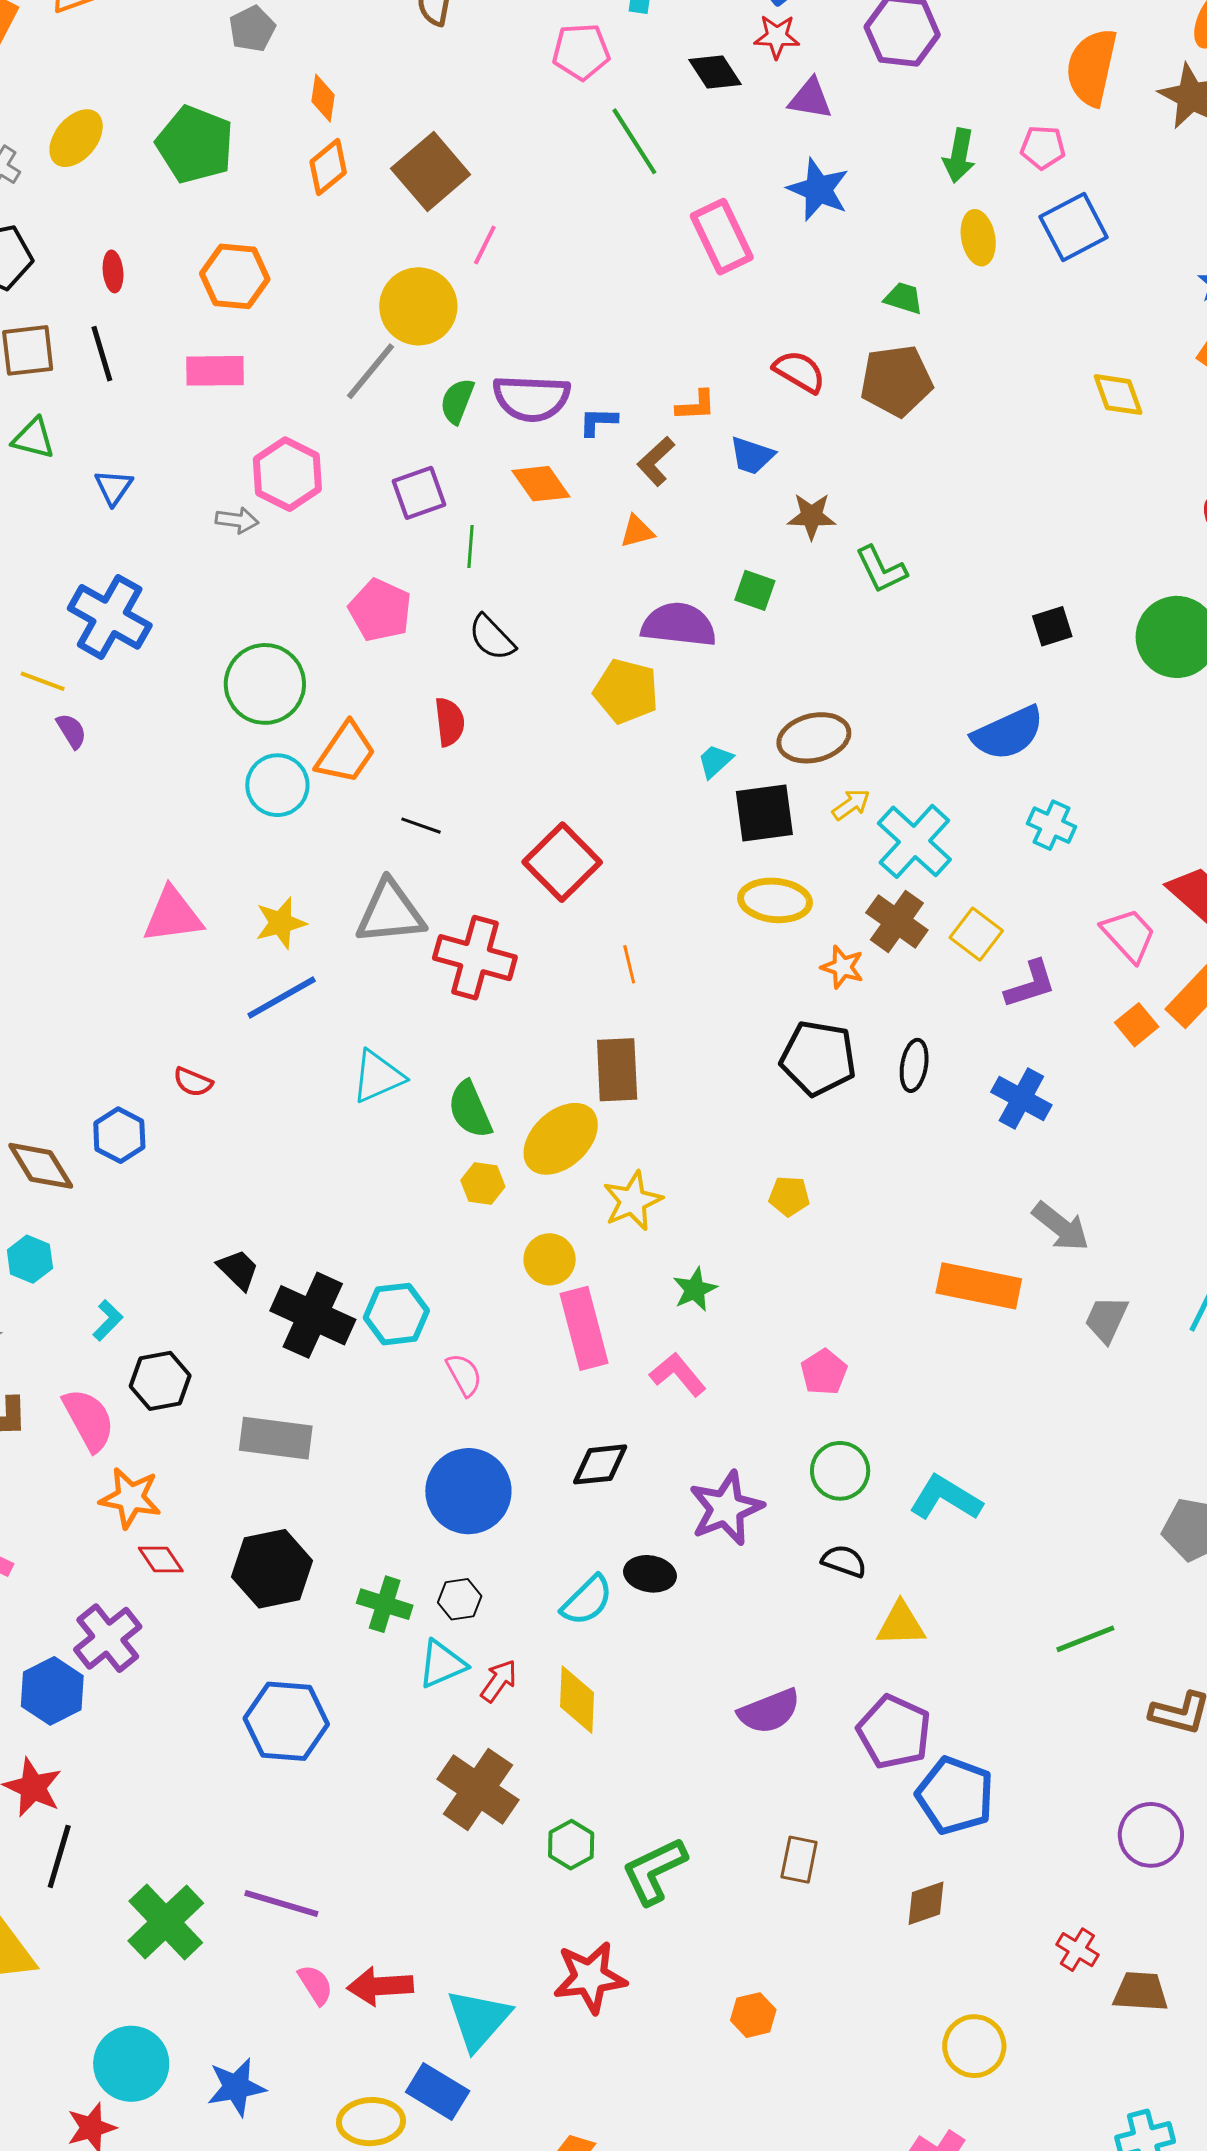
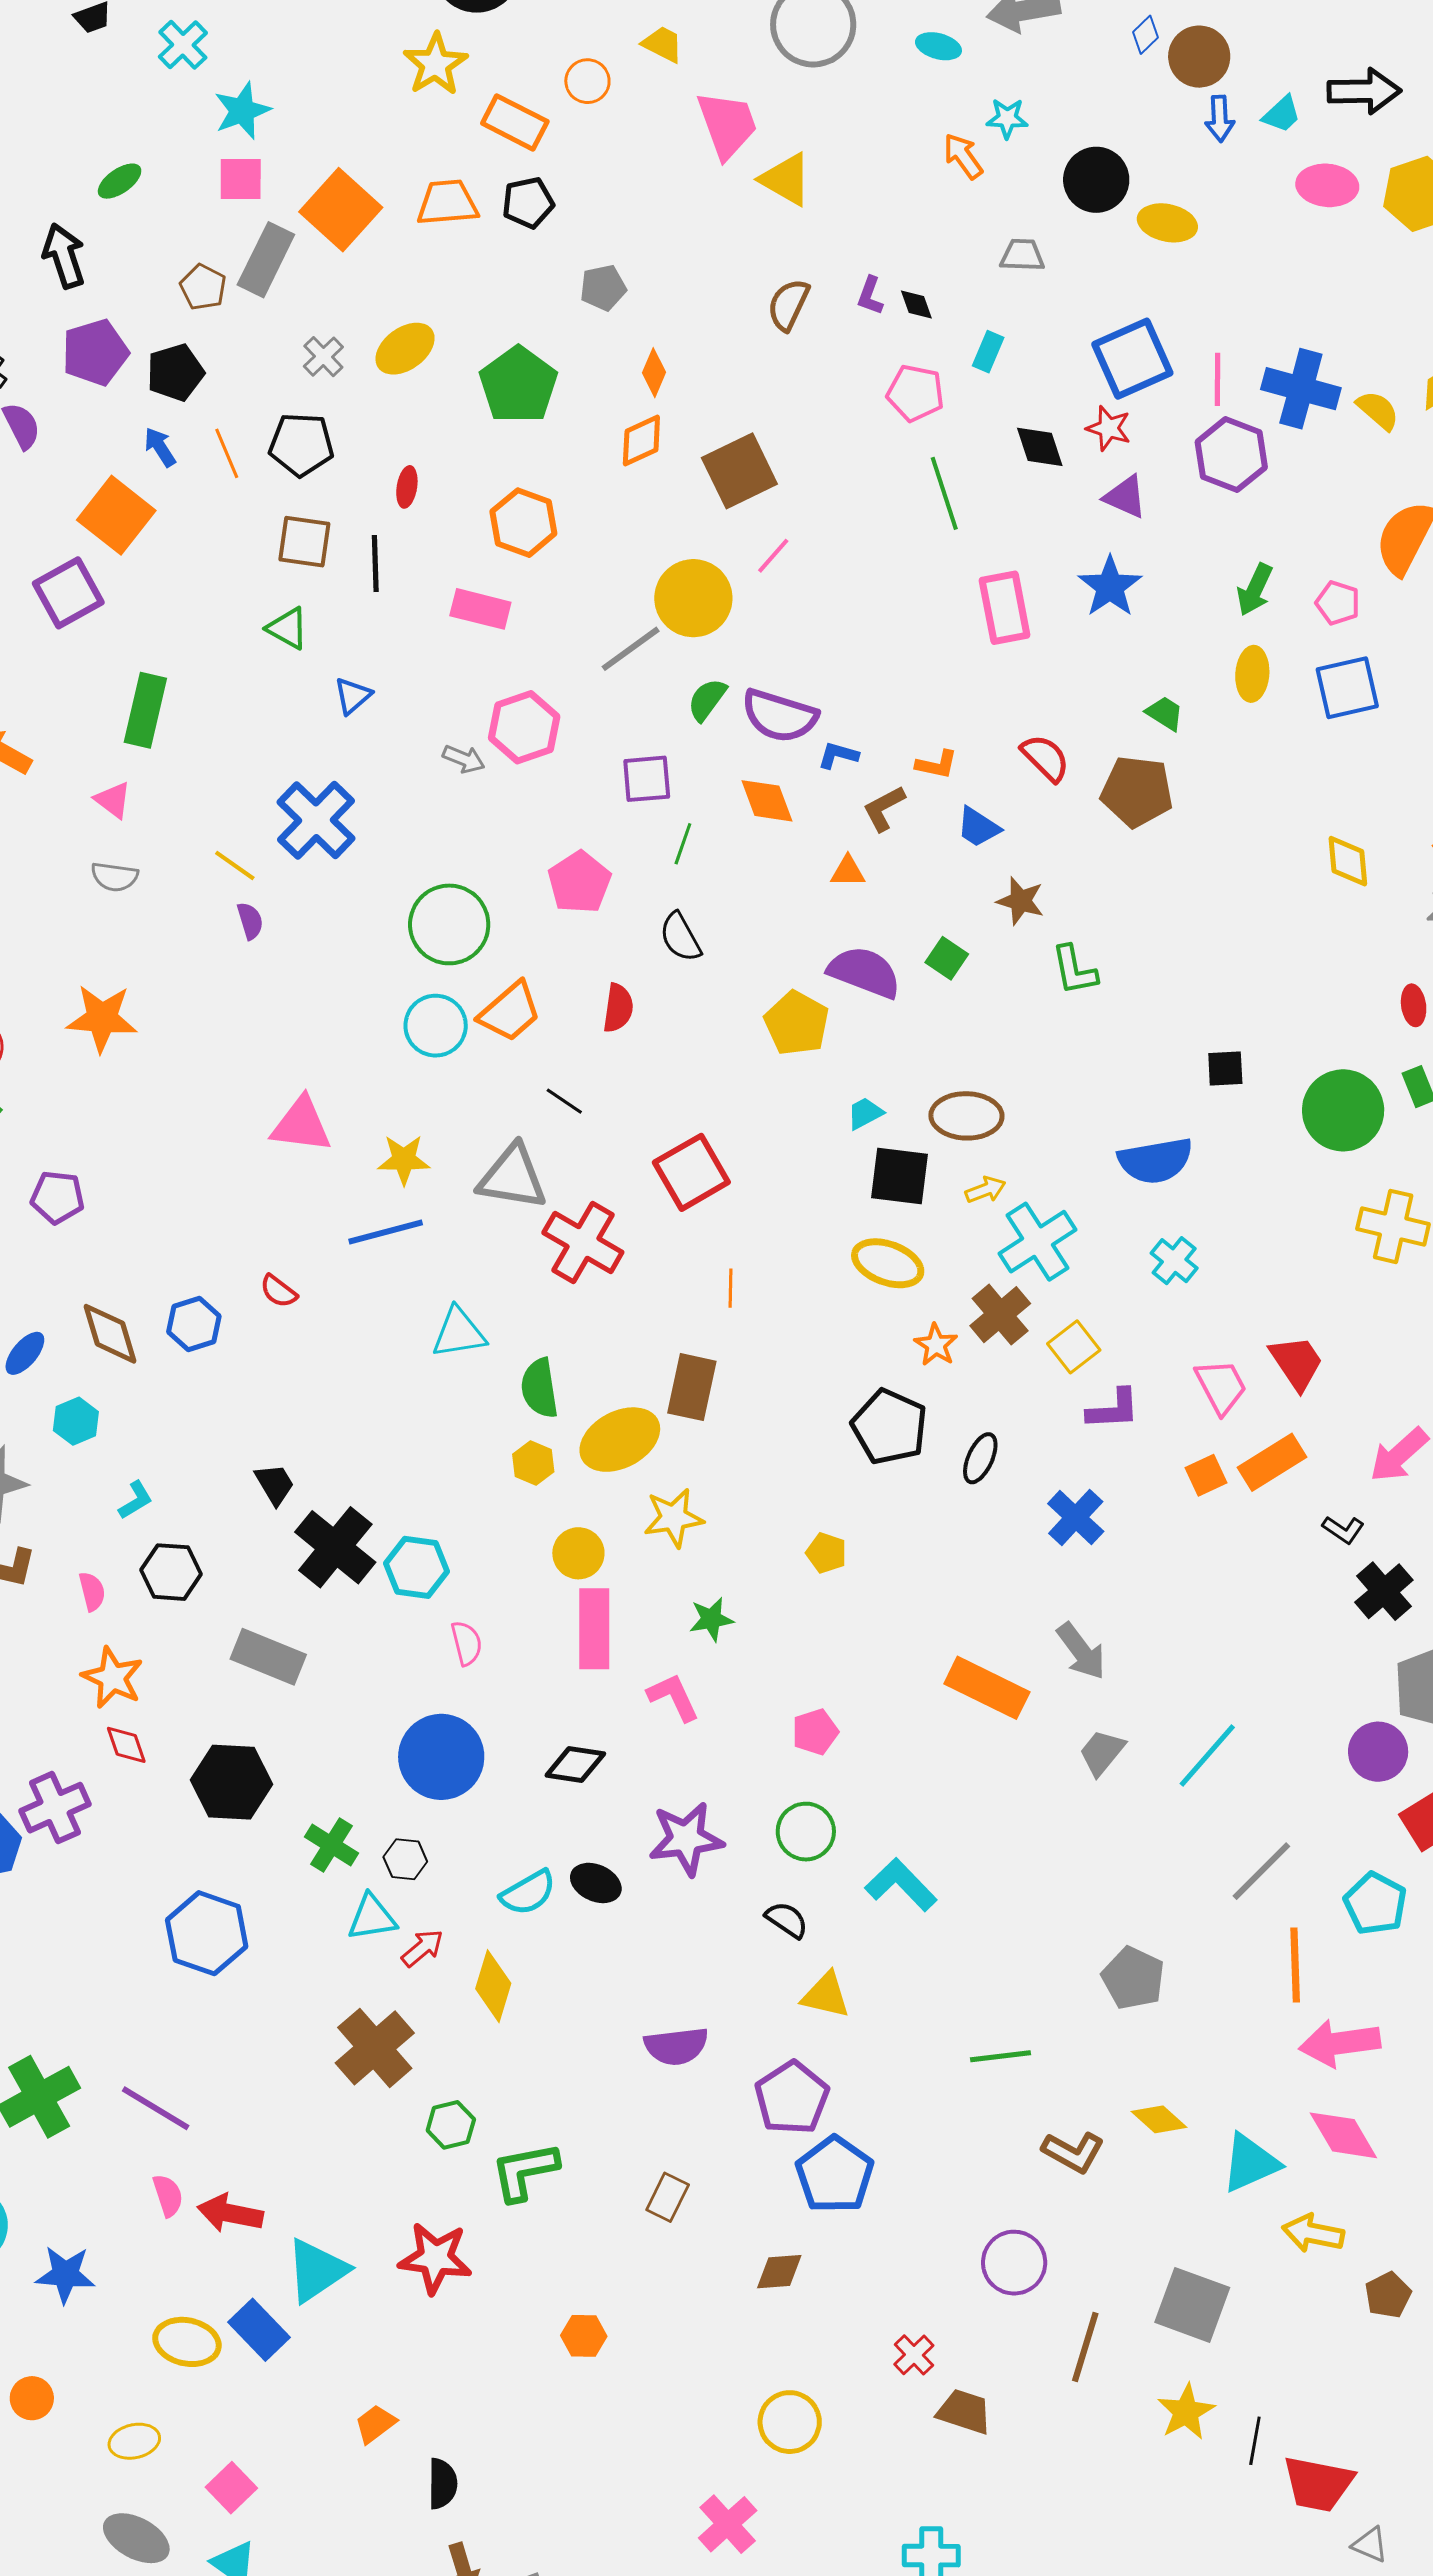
pink semicircle: (89, 1420) -> (92, 1591), size x0.6

